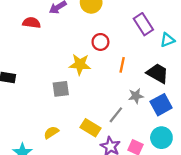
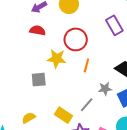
red semicircle: (31, 23) -> (38, 30), moved
red circle: (100, 42) -> (76, 39), size x1.5
orange line: (122, 65) -> (86, 65), moved

